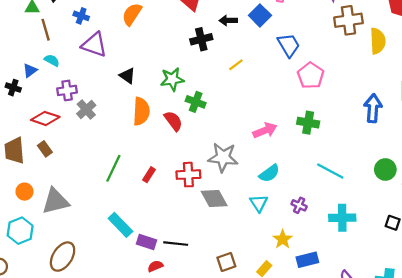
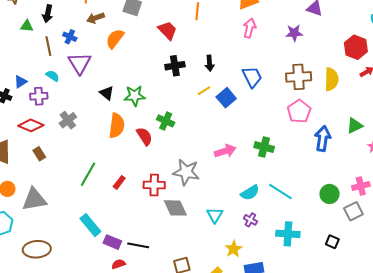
blue square: (260, 15) -> (226, 98), moved
brown cross: (348, 20) -> (299, 77), moved
black arrow: (228, 21) -> (210, 63), moved, turned -98
brown line: (46, 30) -> (48, 46), moved
purple triangle: (94, 45) -> (79, 63), turned 35
cyan semicircle: (52, 60) -> (53, 76), moved
pink pentagon: (311, 76) -> (299, 111), moved
green star: (172, 79) -> (135, 96), moved
purple cross: (67, 90) -> (39, 96), moved
brown rectangle: (45, 149) -> (39, 154), moved
cyan semicircle: (269, 173) -> (250, 193), moved
brown ellipse: (63, 257) -> (37, 249), turned 48

